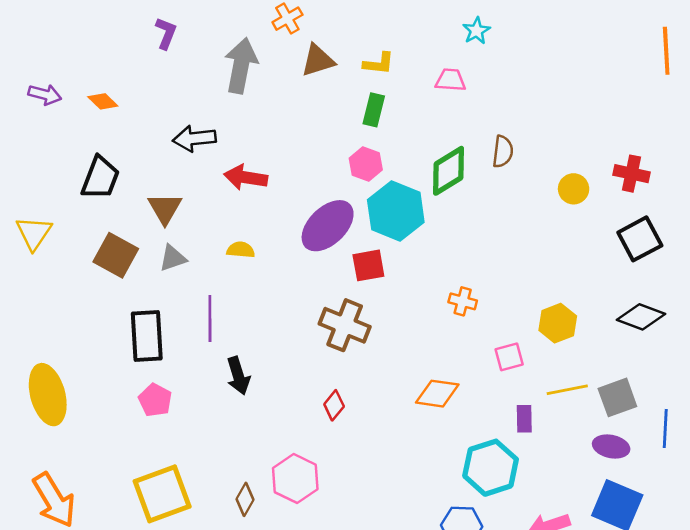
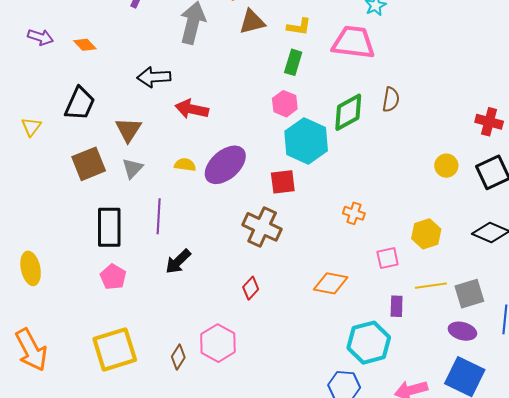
pink trapezoid: (451, 80) -> (354, 42), size x1.8
yellow circle: (574, 189) -> (446, 166), moved
purple ellipse: (328, 226) -> (225, 165), moved
yellow triangle: (34, 233) -> (31, 127), moved, size x0.7
brown square: (116, 255) -> (89, 164), turned 36
gray triangle: (173, 258) -> (132, 168), turned -30
black arrow: (238, 376) -> (178, 262), turned 60
yellow ellipse: (48, 395) -> (31, 268), size x0.7

